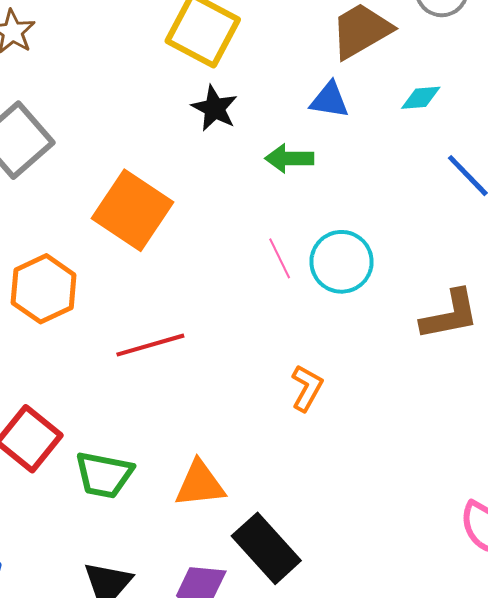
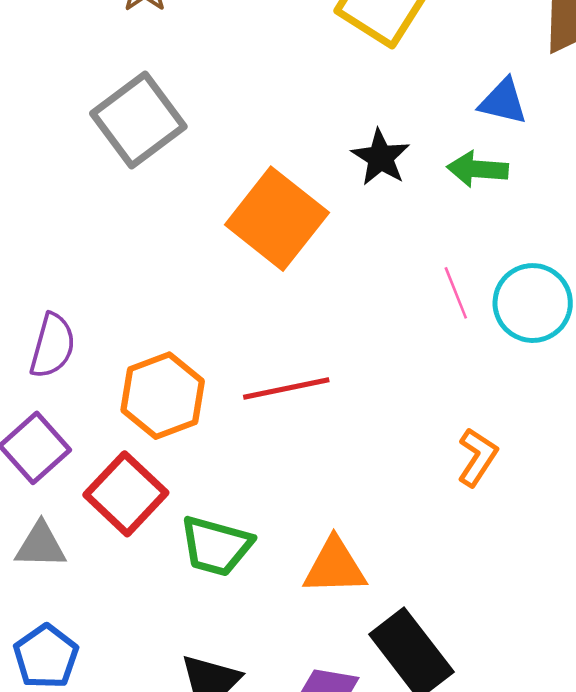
blue triangle: (329, 100) -> (503, 102), moved
black star: (215, 108) -> (381, 157), moved
orange hexagon: (44, 289) -> (163, 396), moved

